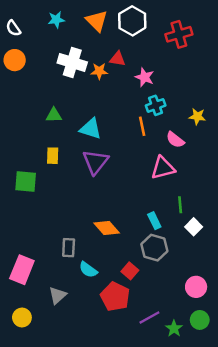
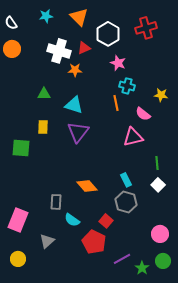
white hexagon: (132, 21) -> (108, 34), moved
red triangle: (118, 59) -> (84, 48), moved, turned -32
orange star: (99, 71) -> (75, 70), moved
cyan cross: (156, 105) -> (127, 86), turned 35
green line: (180, 205) -> (157, 163), moved

